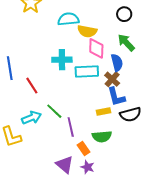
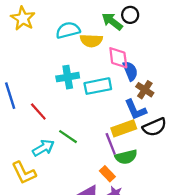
green arrow: (126, 43) -> (112, 21), moved
pink diamond: (96, 48) -> (118, 58), moved
brown cross: (112, 79) -> (145, 90), moved
yellow rectangle: (104, 111) -> (124, 128), size x1.5
purple line: (71, 127) -> (111, 144), moved

